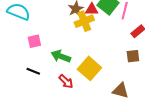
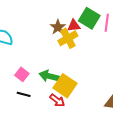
pink square: (34, 41) -> (22, 74), moved, turned -32
yellow square: (89, 68) -> (65, 86), moved

